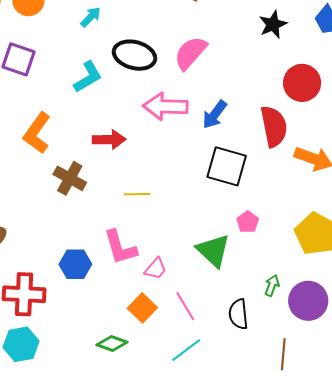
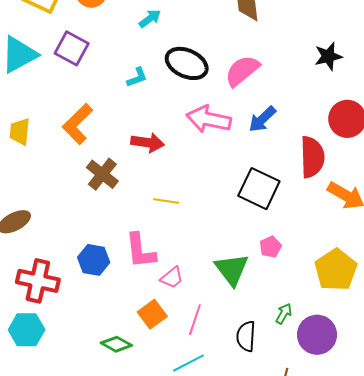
cyan L-shape: (88, 77) -> (137, 77), size x0.7
blue arrow: (215, 115) -> (262, 119), moved
pink line: (185, 306) -> (195, 320), turned 40

